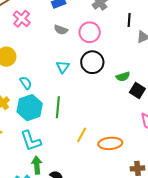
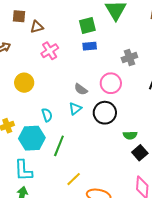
gray semicircle: (61, 30) -> (81, 89), moved
cyan semicircle: (26, 83) -> (47, 115), moved

